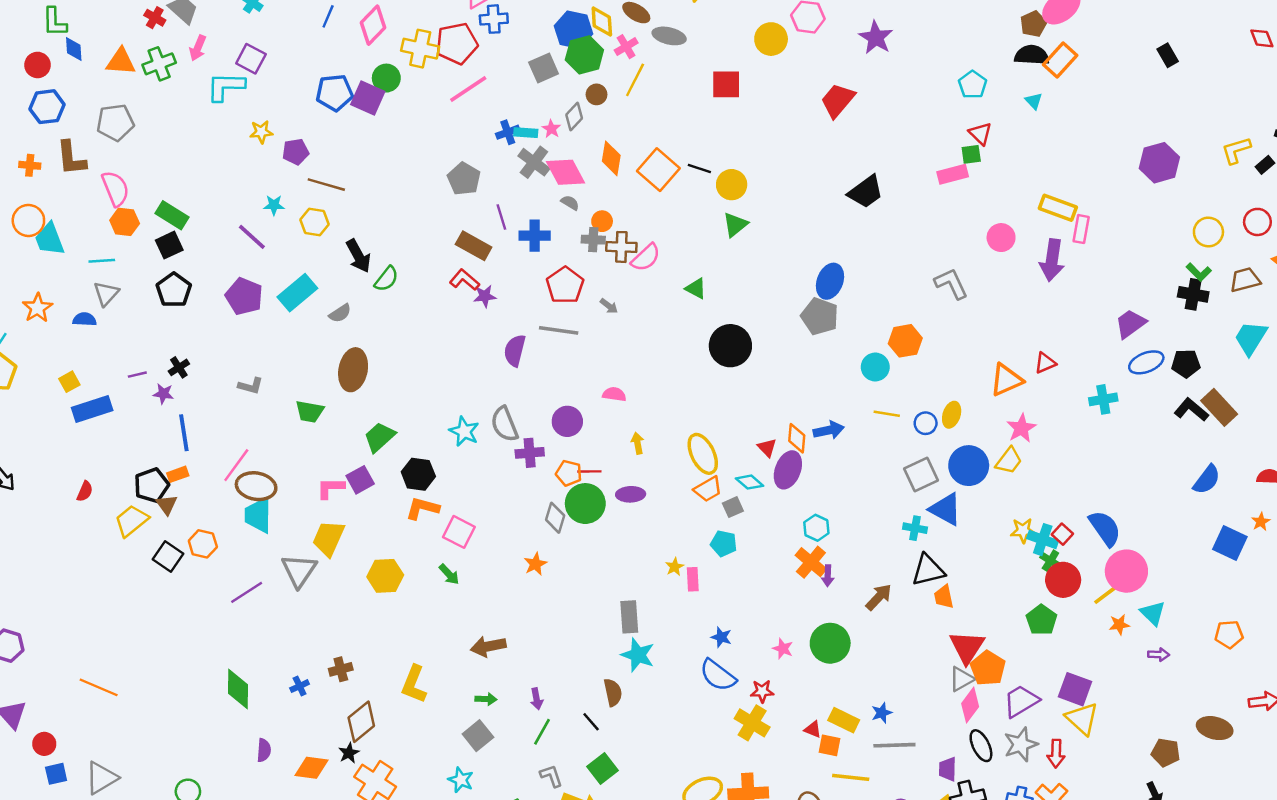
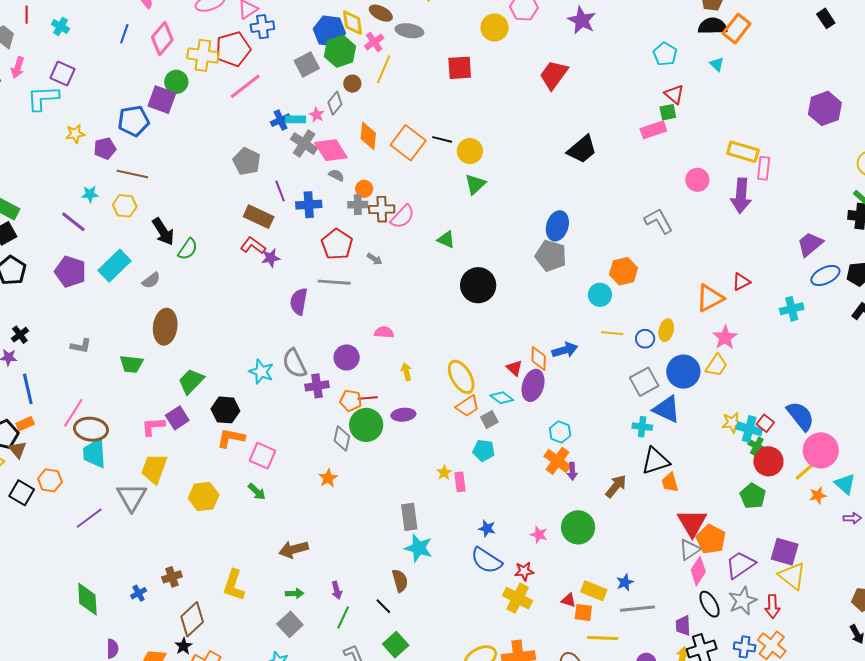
blue pentagon: (334, 93) -> (133, 121), moved

